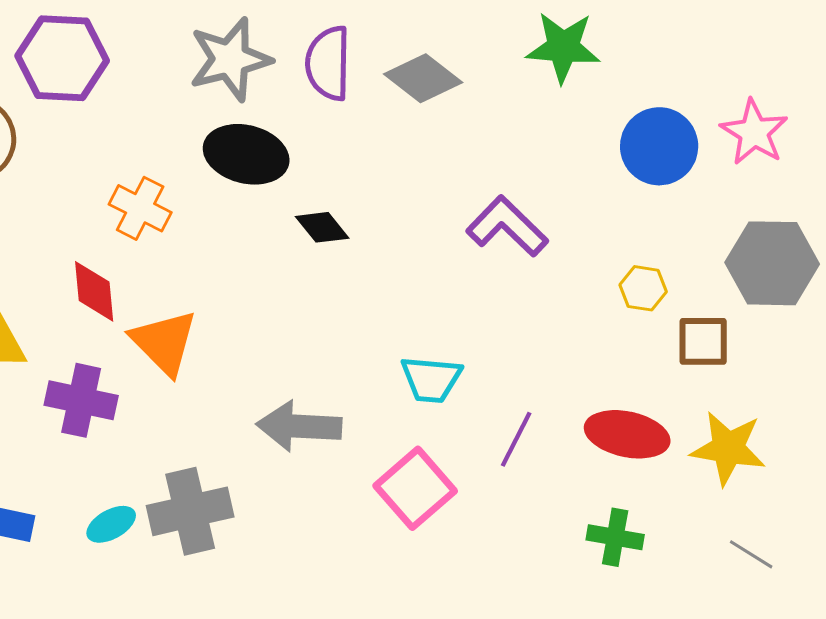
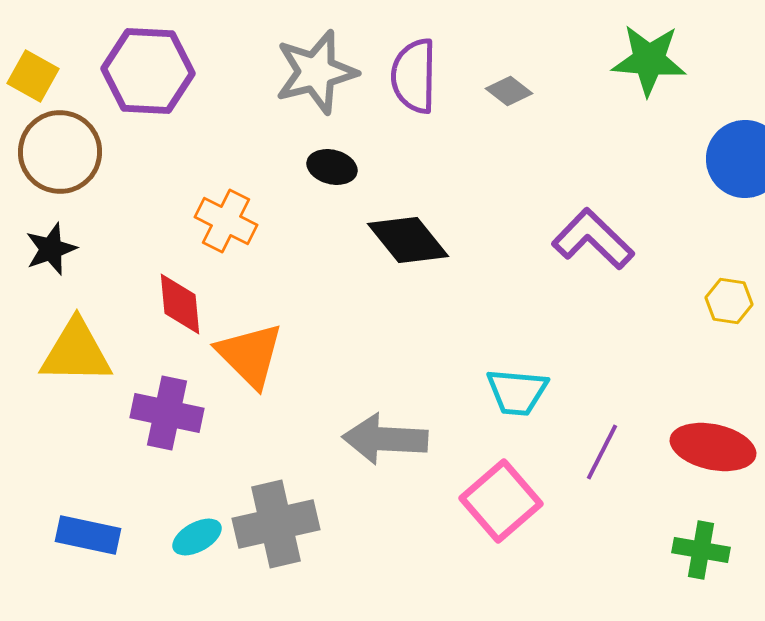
gray diamond: (423, 78) -> (509, 91), size x0.6
black ellipse: (246, 154) -> (332, 167), size x0.6
black diamond: (322, 227) -> (408, 240), size x1.5

